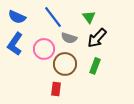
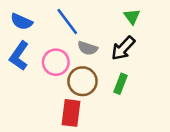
green triangle: (89, 17) -> (132, 16), moved
red rectangle: (56, 89) -> (71, 113), size x1.5

